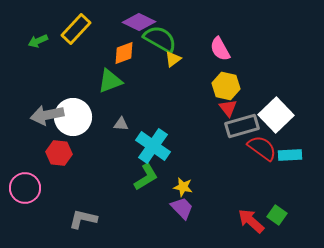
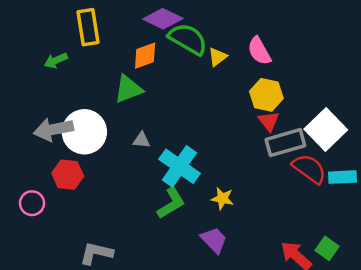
yellow rectangle: (76, 29) -> (88, 27), turned -52
green arrow: (38, 41) -> (56, 60), moved
yellow triangle: (173, 59) -> (218, 57), moved
yellow star: (183, 187) -> (222, 198), moved
pink circle: (25, 188) -> (32, 203), moved, size x0.7

